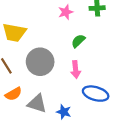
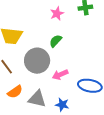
green semicircle: (78, 41) -> (56, 41), moved
pink arrow: (76, 70) -> (60, 75), moved, turned 77

